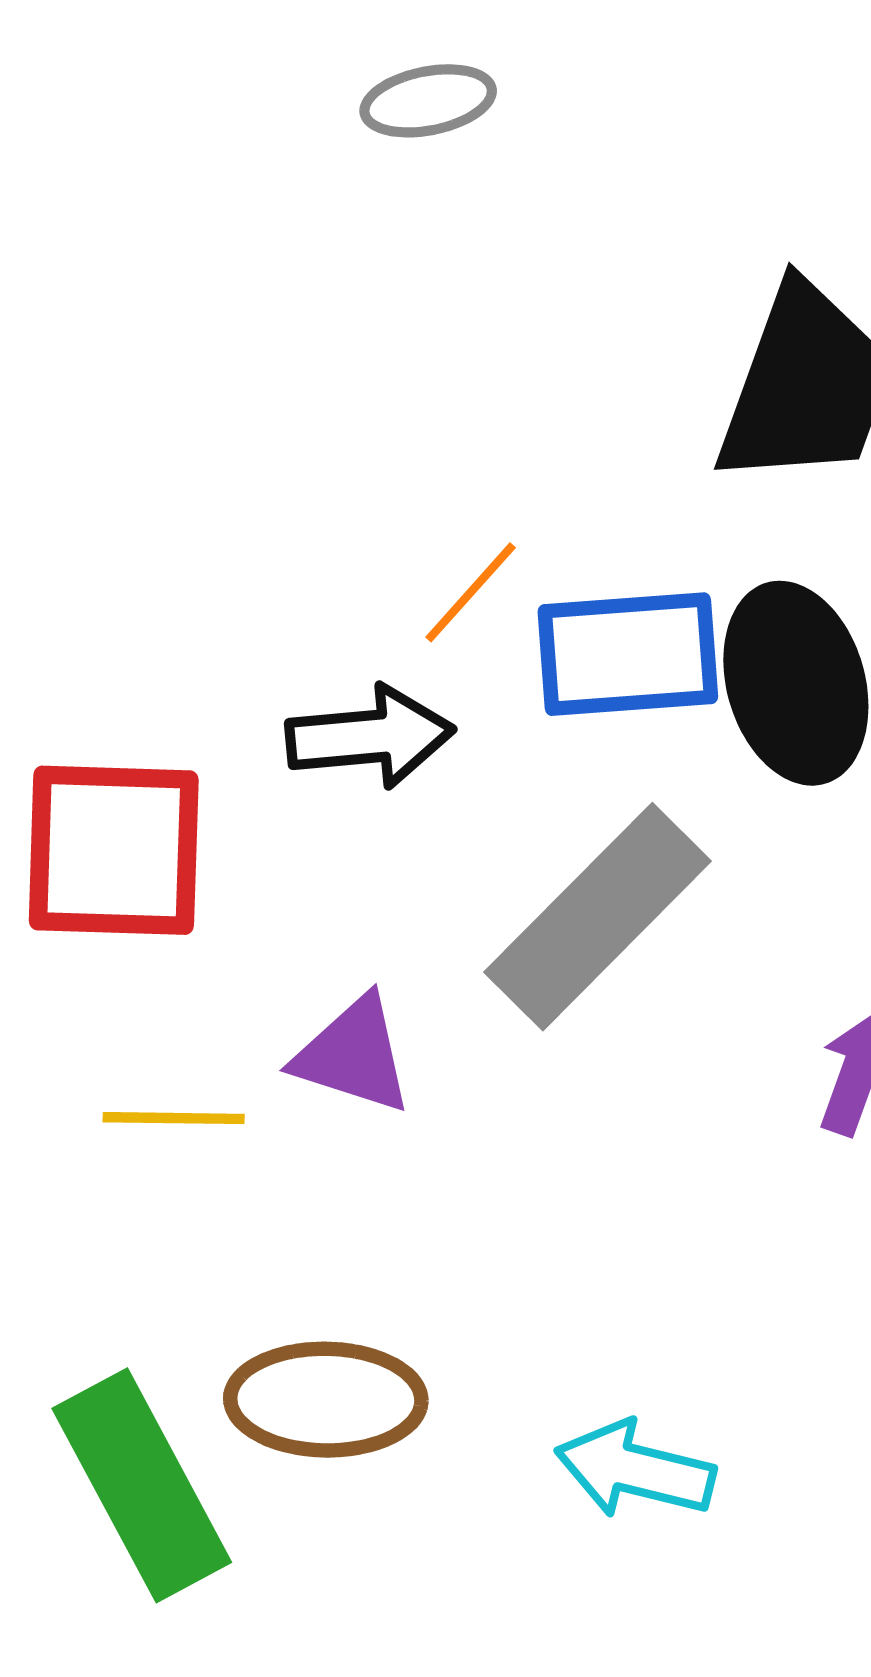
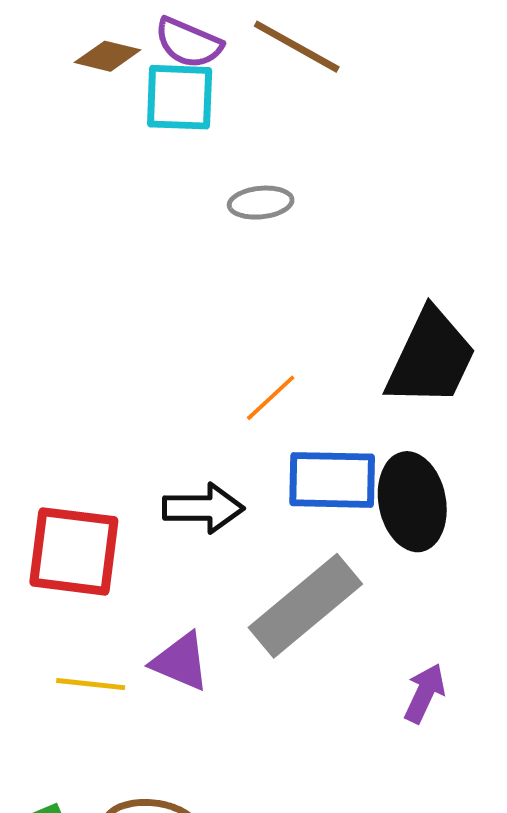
orange line: (471, 592) -> (271, 398), moved

